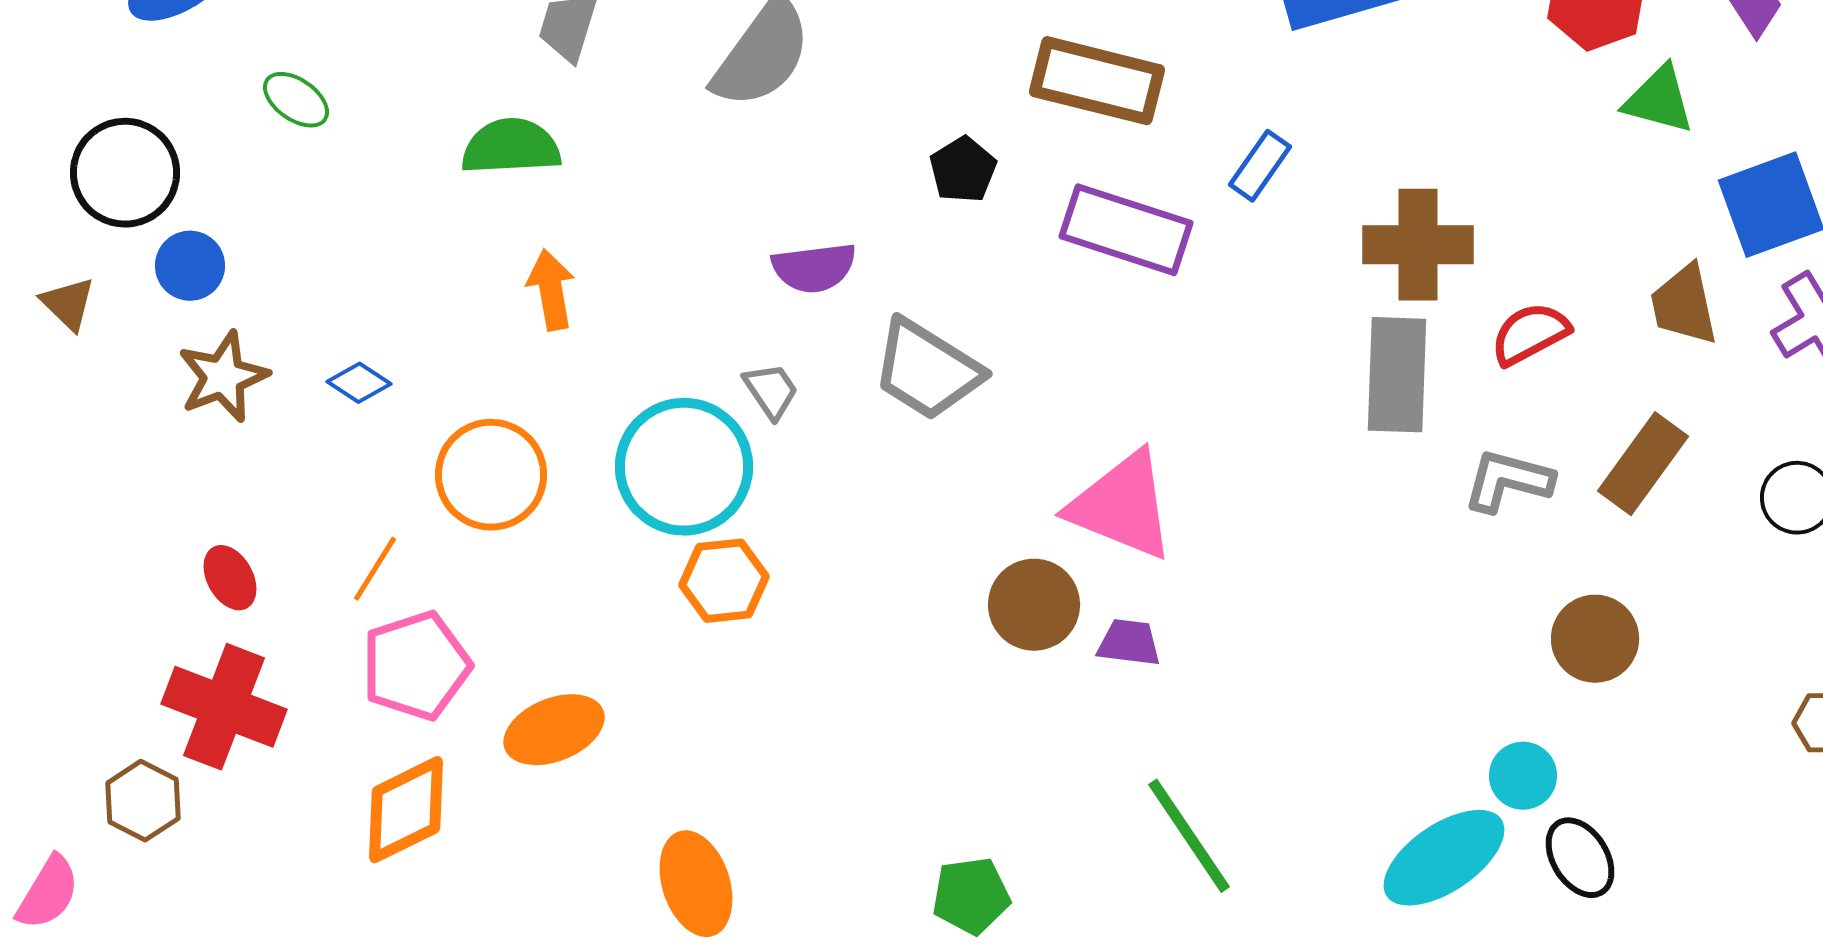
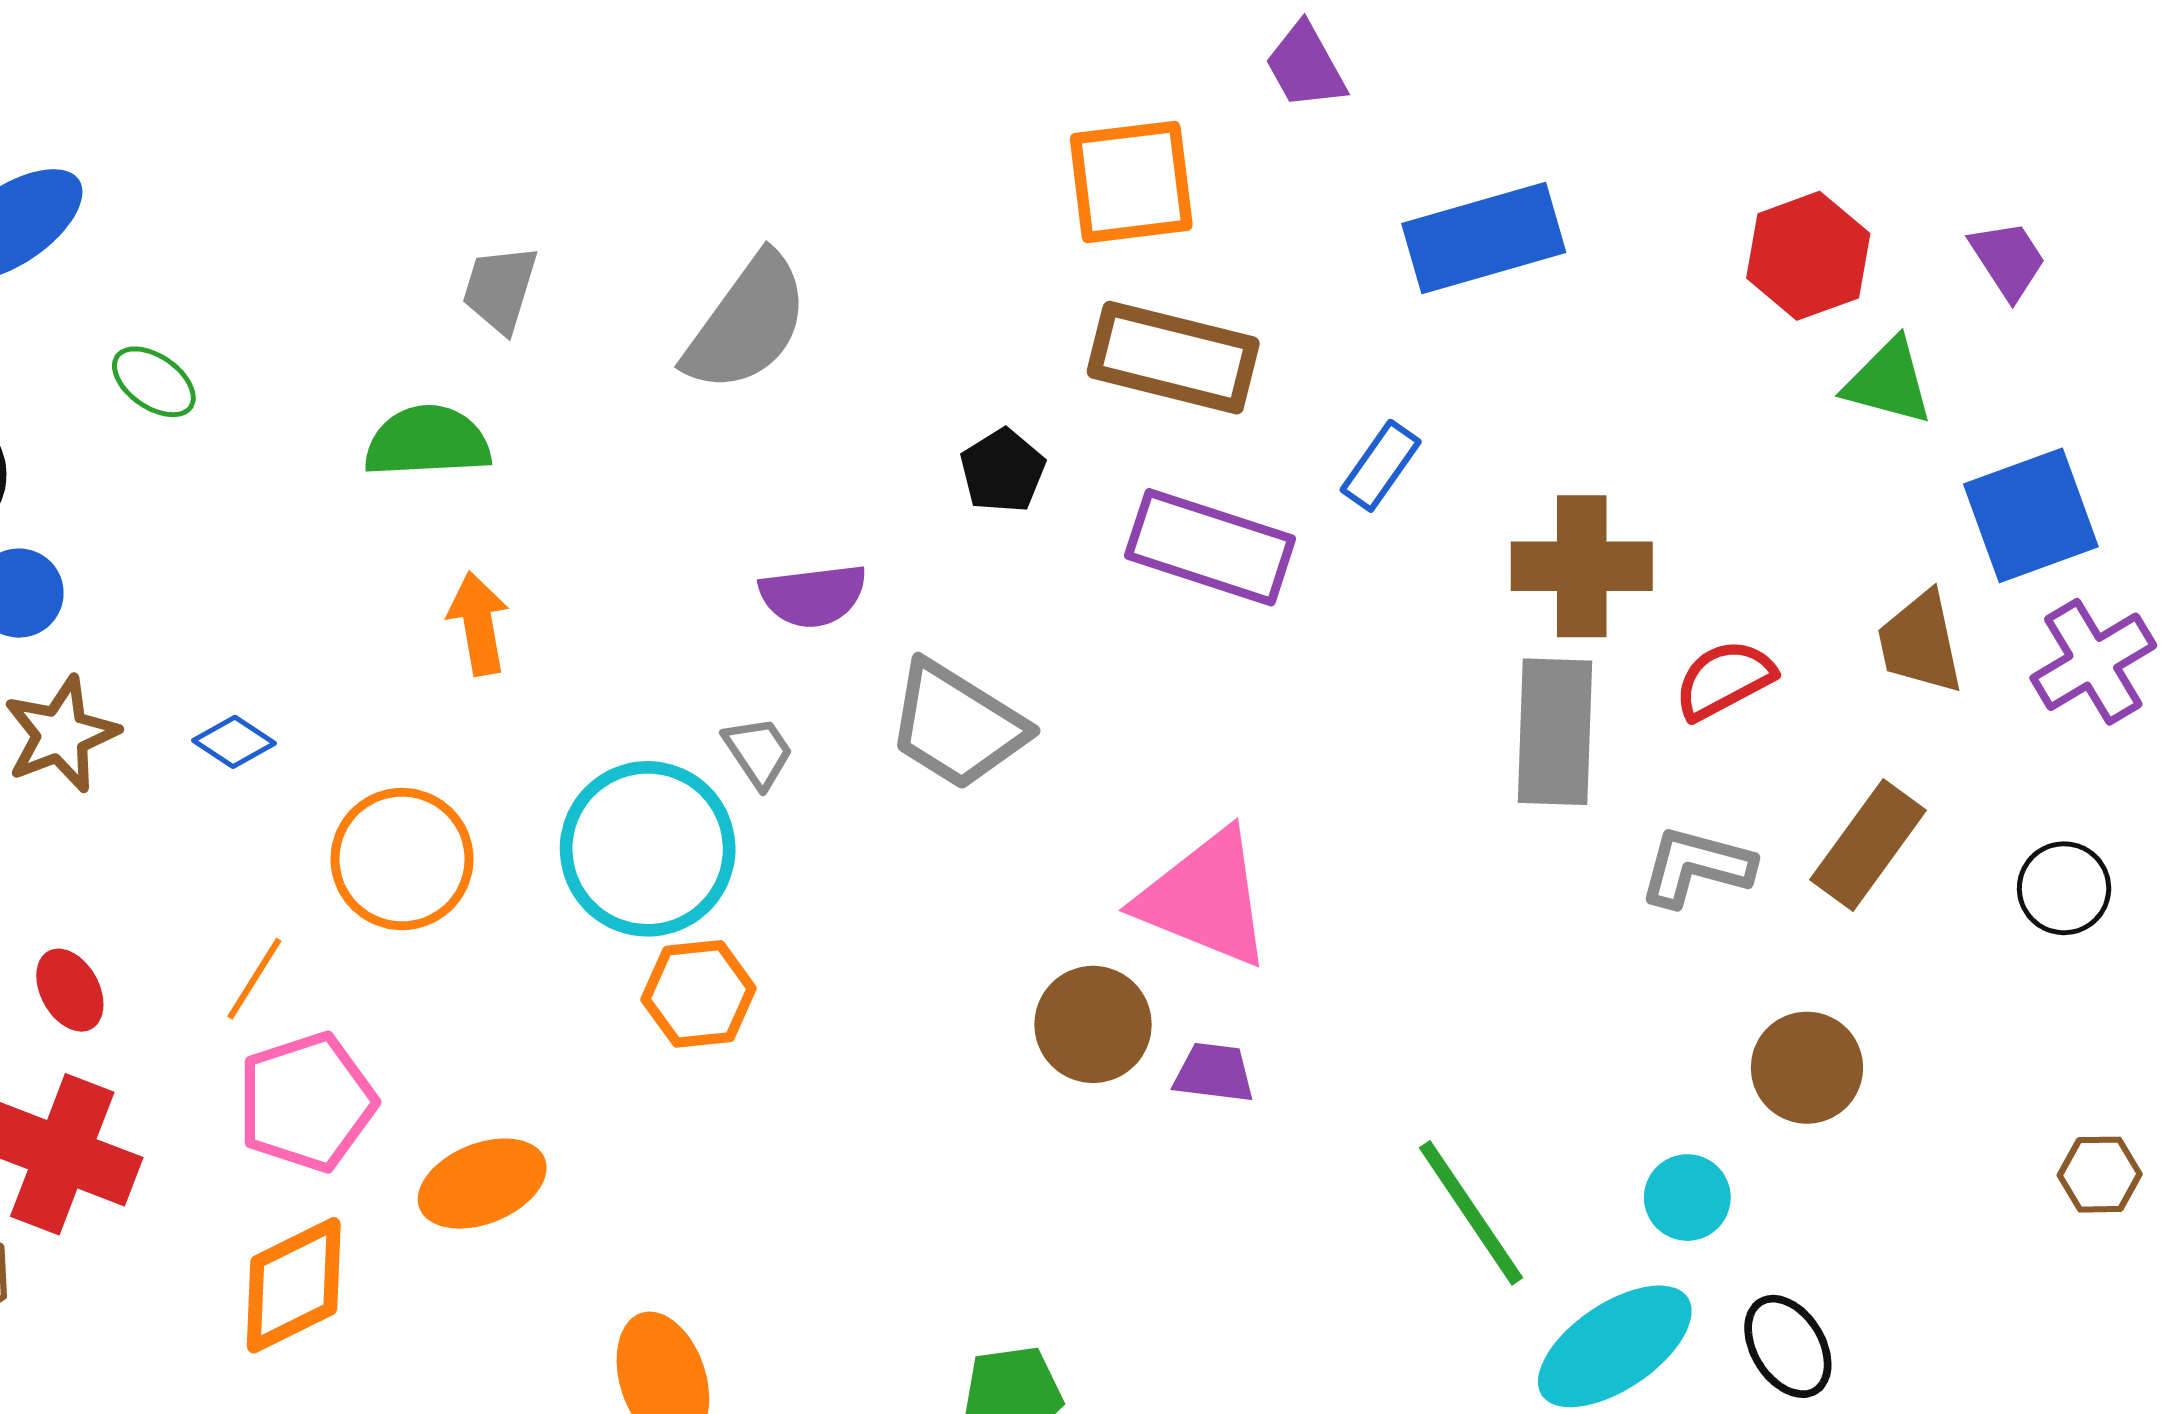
cyan circle: (1523, 776) -> (1687, 1198), moved
green line: (1189, 836) -> (1471, 1213), moved

